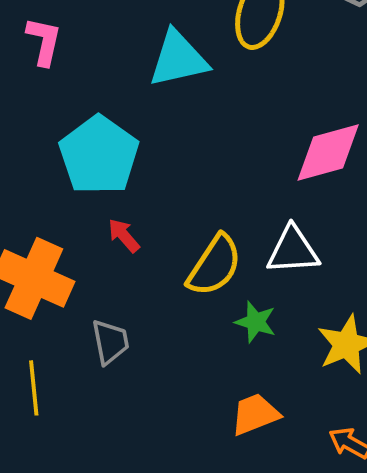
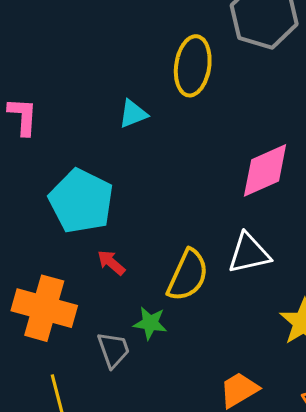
cyan triangle: (178, 59) -> (133, 114), size x0.6
green star: (256, 322) -> (150, 323), moved

